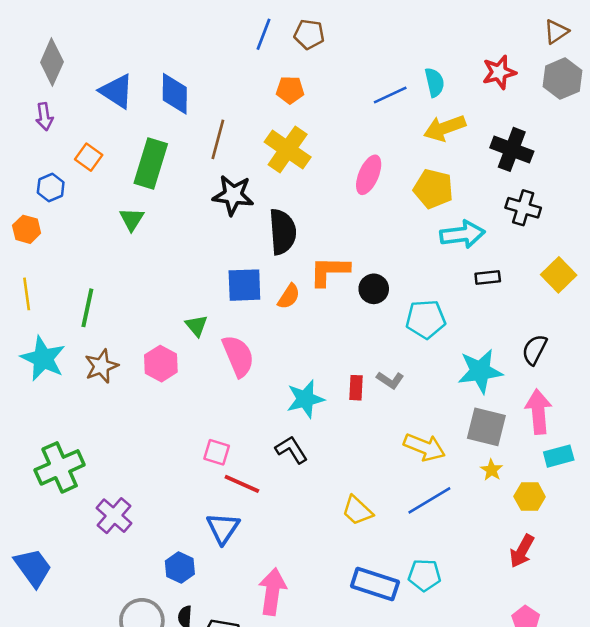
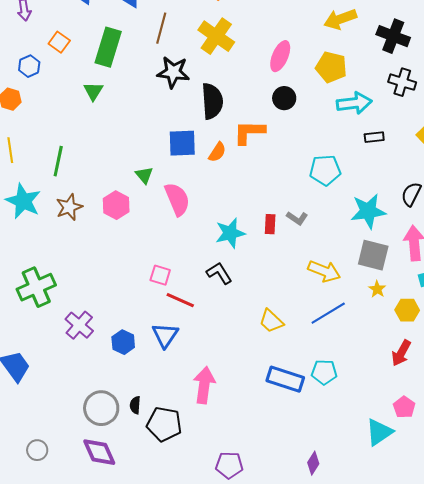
black circle: (374, 289) -> (284, 98), moved
blue hexagon: (180, 568) -> (123, 342), moved

